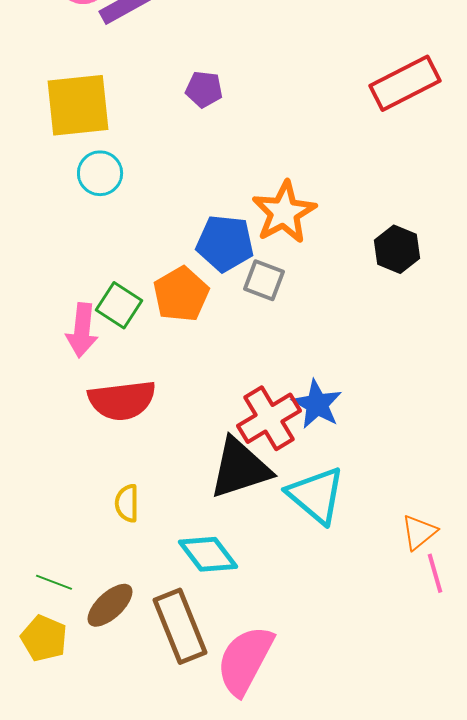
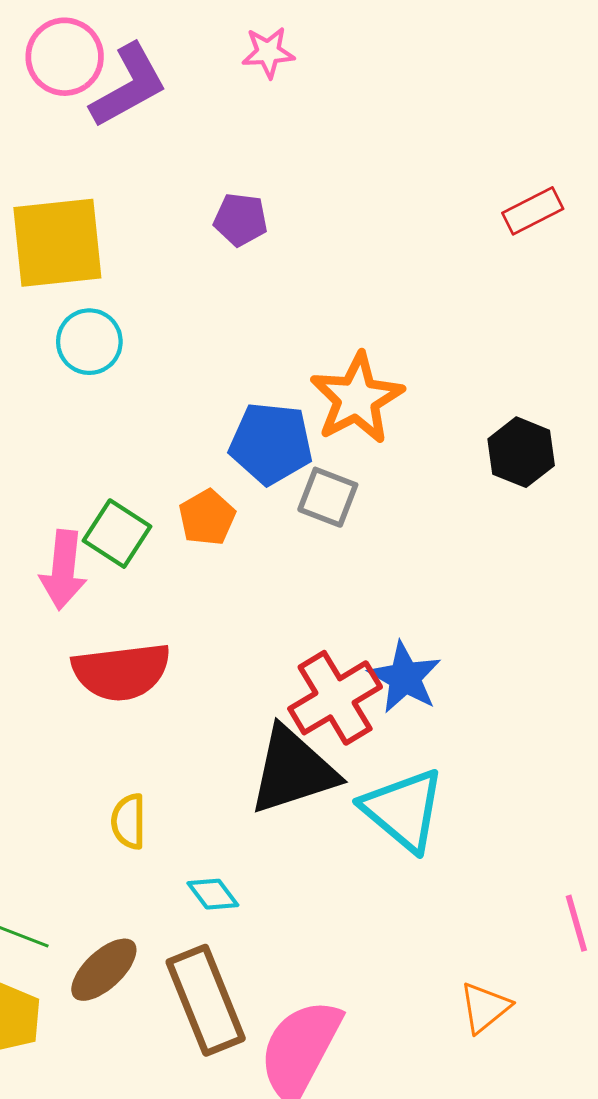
red rectangle: (405, 83) -> (533, 211), size x0.6
orange pentagon: (181, 294) -> (207, 518), size x0.7
orange triangle: (419, 532) -> (485, 1007), moved
cyan diamond: (208, 554) -> (213, 894), moved, size x0.6

